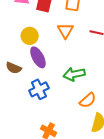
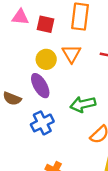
yellow circle: (30, 36) -> (46, 59), moved

